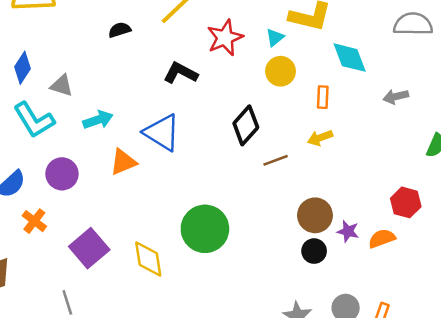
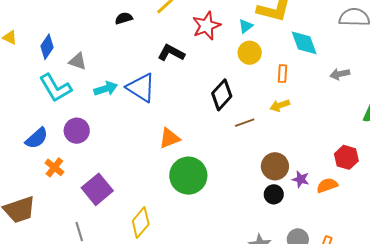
blue triangle: (162, 133) -> (141, 88), moved
orange triangle: (123, 162) -> (169, 138), moved
yellow diamond: (148, 259) -> (141, 222), moved, turned 48

